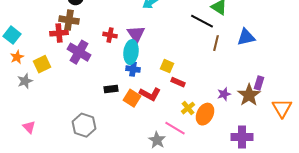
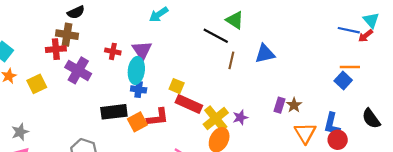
gray star: (25, 81) -> (20, 132), moved
red rectangle: (178, 82) -> (189, 104), size x1.6
black rectangle: (111, 89) -> (114, 112), size x1.6
red L-shape: (150, 94) -> (158, 117), turned -35
brown star: (249, 95) -> (294, 105), moved, size x0.6
orange square: (132, 98) -> (137, 122), turned 30
yellow cross: (188, 108) -> (216, 119), moved, size x1.6

